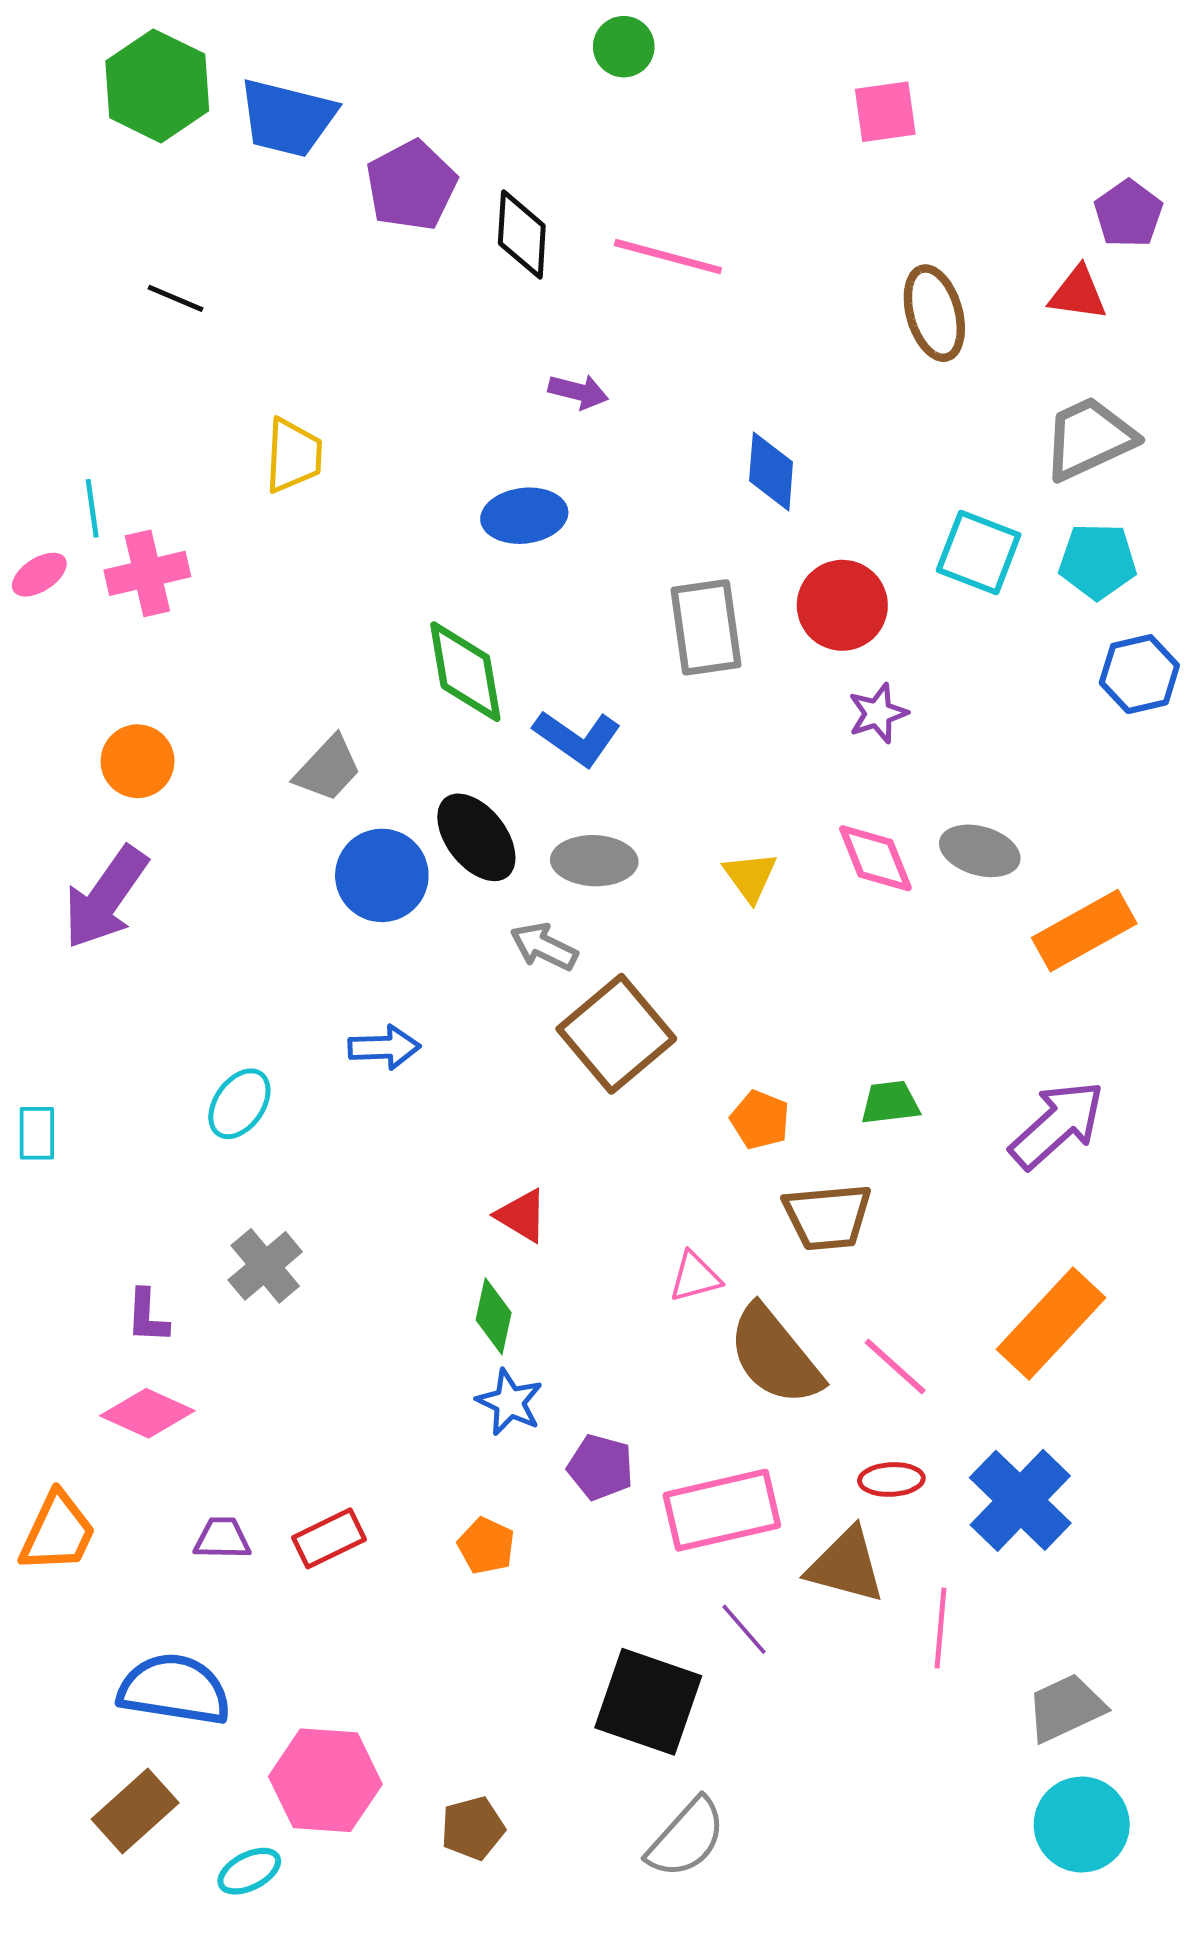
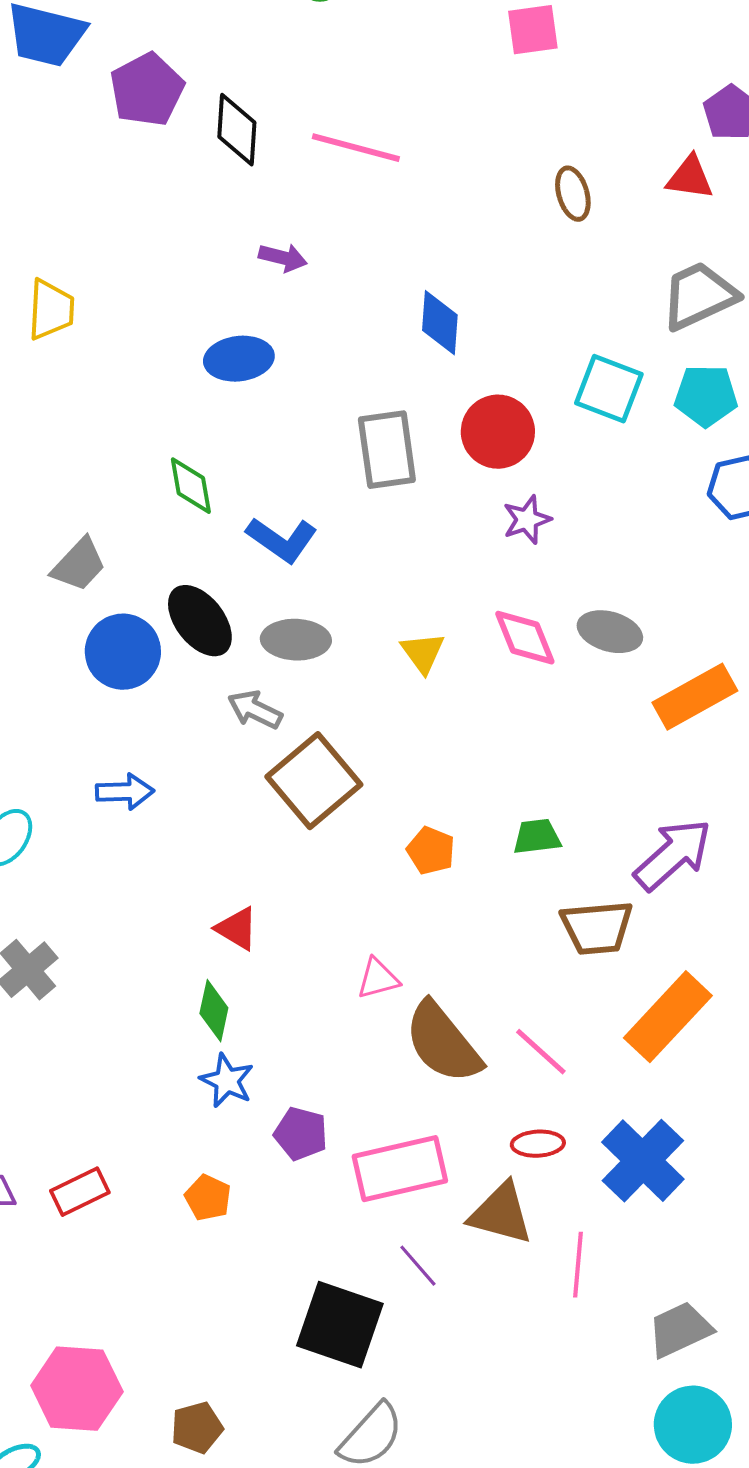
brown ellipse: (934, 313) -> (573, 194), size x0.7
green diamond: (465, 672) -> (191, 486), size x0.7
brown trapezoid: (828, 1217) -> (597, 928), moved

